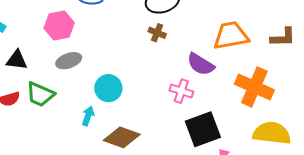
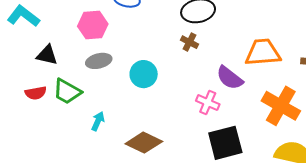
cyan circle: (108, 88) -> (144, 74), moved
cyan arrow: (88, 116) -> (98, 121), moved

